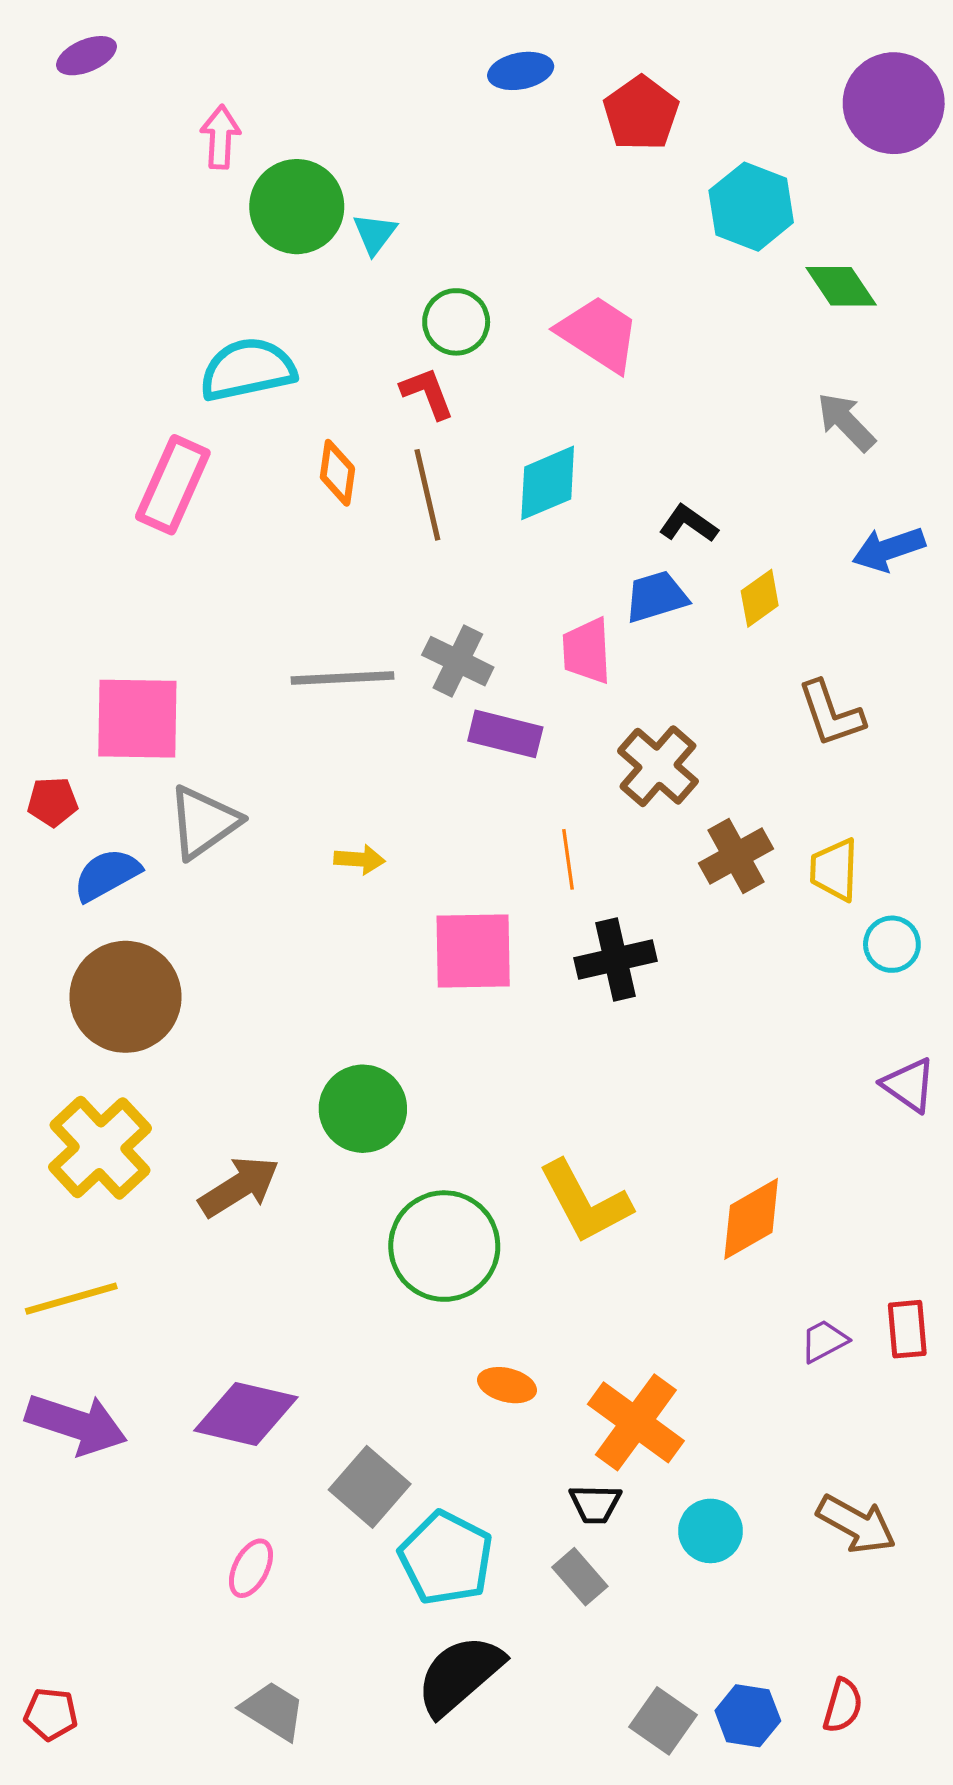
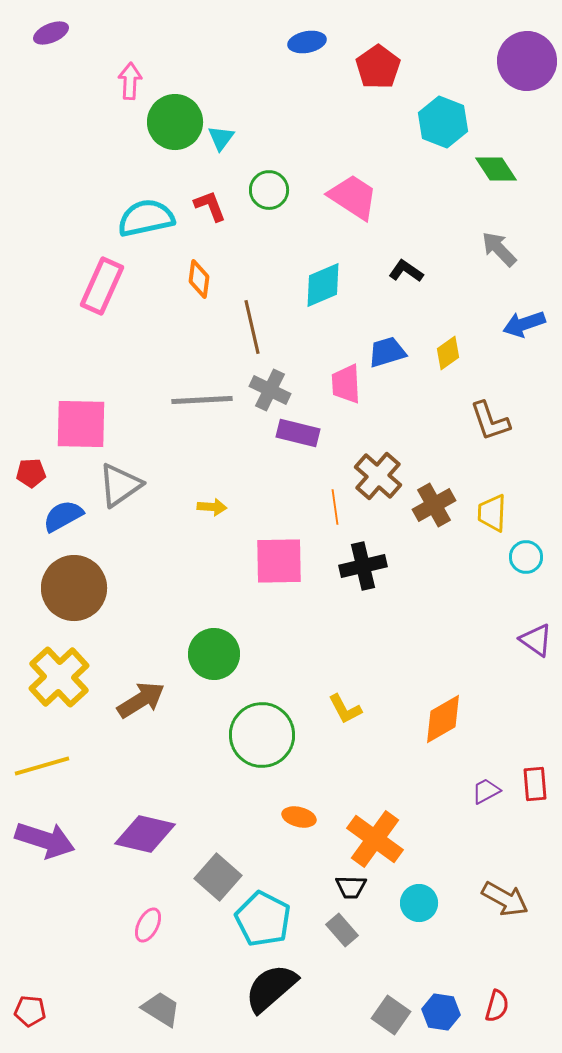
red L-shape: (427, 393) -> (210, 206), moved
brown line: (427, 495) -> (252, 327), moved
black L-shape: (688, 524) -> (406, 271), moved
brown cross: (658, 766) -> (378, 476), moved
yellow L-shape: (585, 1202) -> (345, 709), size x0.6

